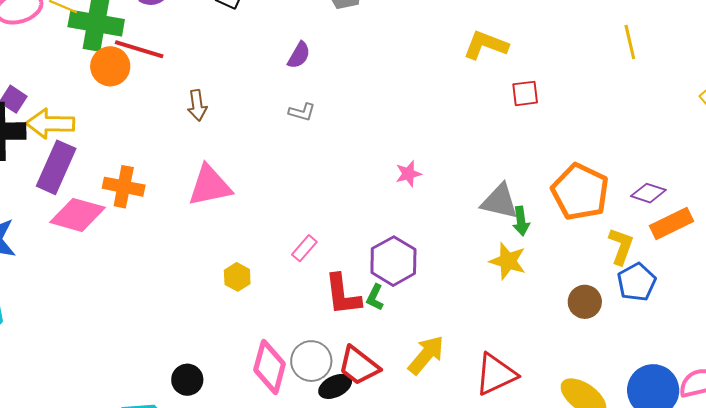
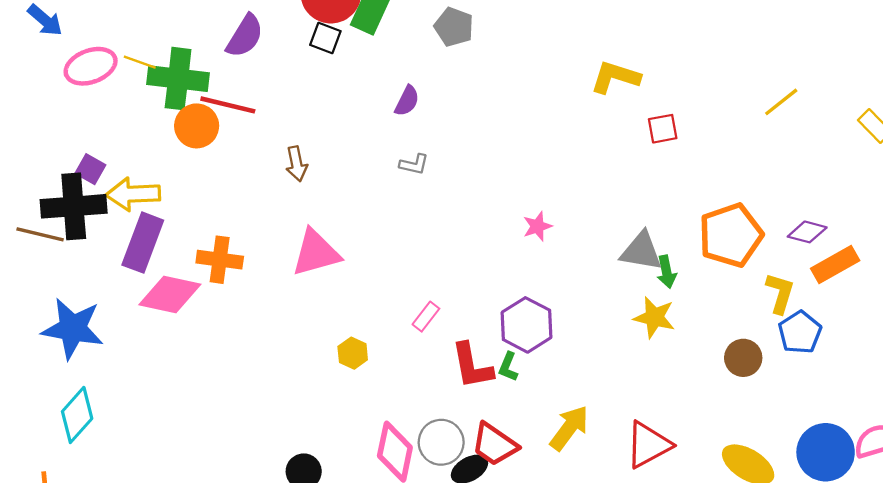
yellow line: (630, 42) -> (781, 102), moved, turned 68
orange pentagon: (580, 192) -> (731, 235), turned 30

